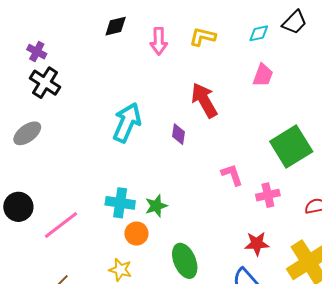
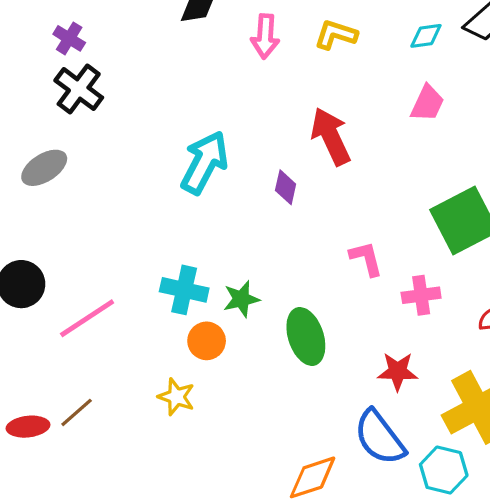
green ellipse: (185, 261) -> (306, 336), moved

